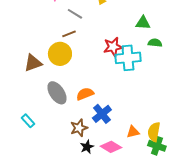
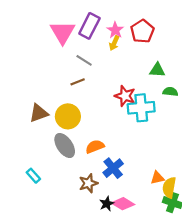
red star: (113, 47) -> (125, 96), turned 30
yellow circle: (60, 54) -> (68, 116), moved
orange triangle: (133, 132) -> (157, 178), moved
black star: (87, 147) -> (107, 204), moved

